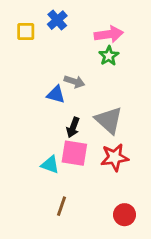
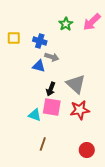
blue cross: (57, 20) -> (40, 41), moved, turned -32
yellow square: (26, 31) -> (14, 38), moved
pink arrow: (109, 34) -> (92, 22), moved, turned 144
green star: (109, 56) -> (66, 24), moved

